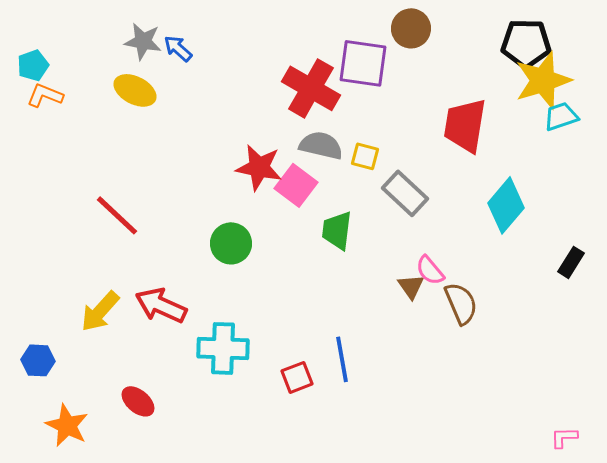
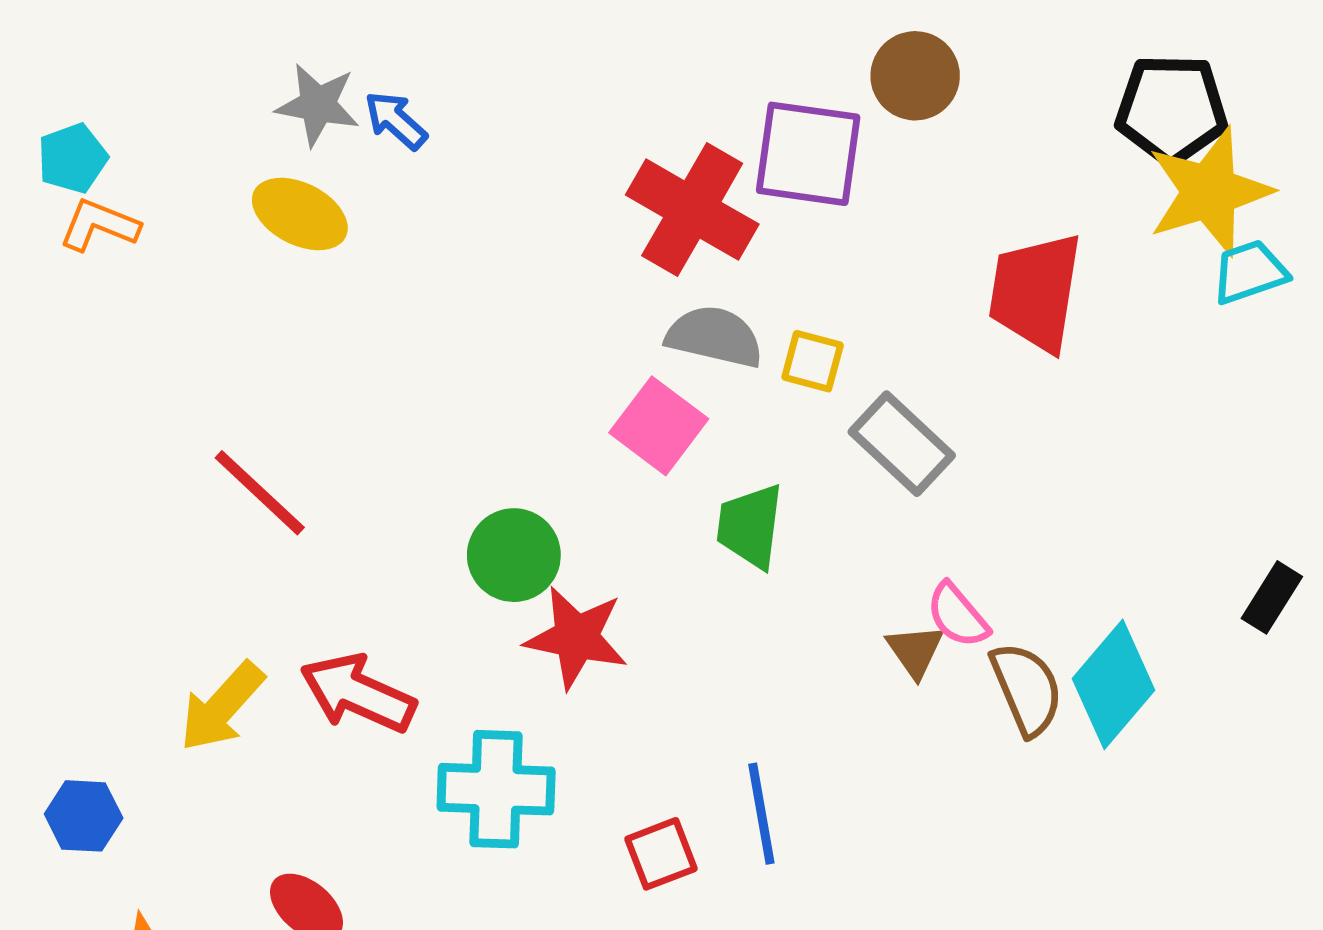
red star: (259, 167) -> (576, 638), moved
cyan diamond: (506, 205) -> (1114, 684), moved

